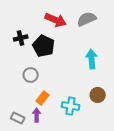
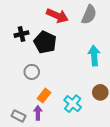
gray semicircle: (87, 19) -> (89, 15), turned 138
cyan cross: (71, 106) -> (73, 104), turned 30

